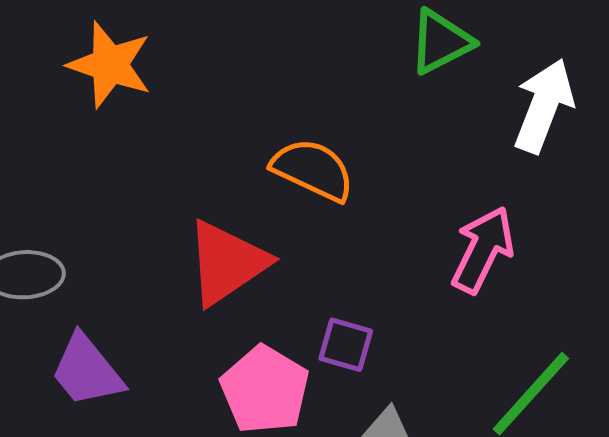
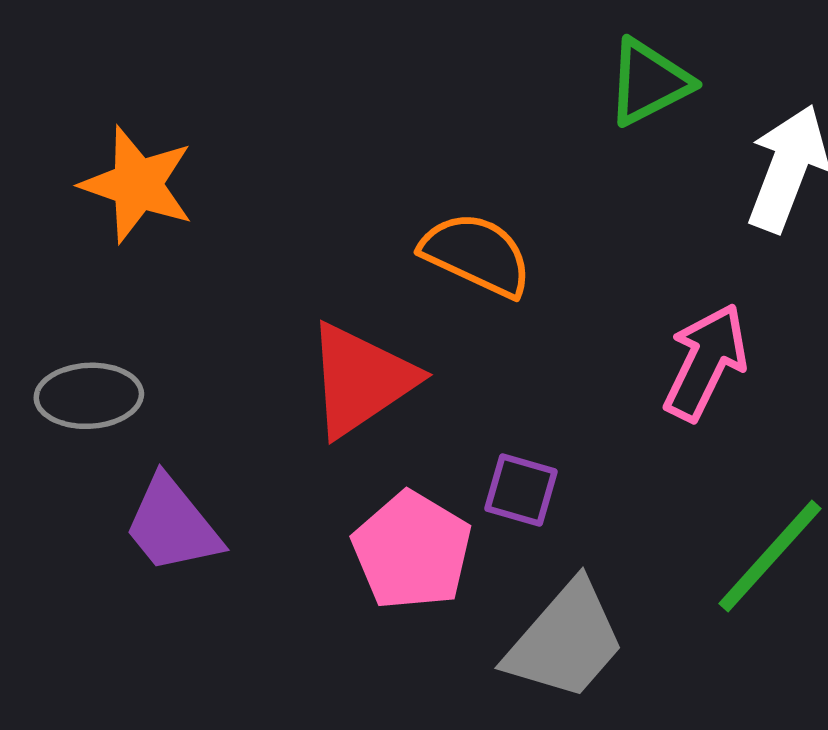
orange star: (110, 65) -> (137, 184), moved

